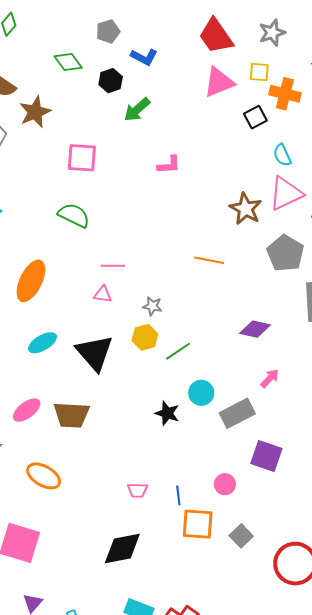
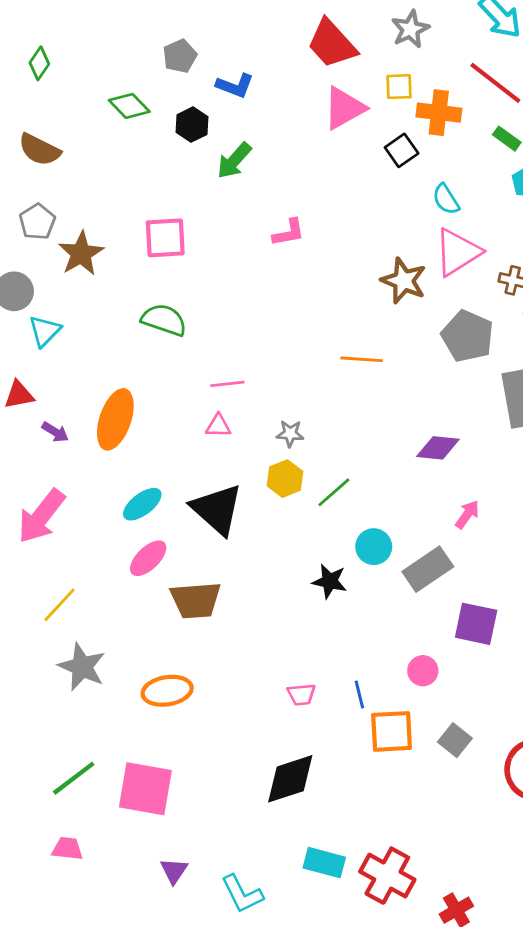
brown star: (35, 112) -> (81, 254), moved
pink ellipse: (27, 410) -> (148, 558), moved
orange ellipse: (44, 476) -> (167, 691), turned -32

